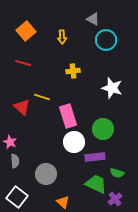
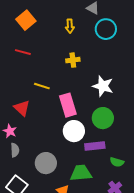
yellow arrow: (62, 37) -> (70, 26), moved
white star: (112, 88) -> (103, 86), moved
red triangle: (22, 107) -> (22, 108), moved
green trapezoid: (96, 184) -> (81, 173), moved, turned -30

